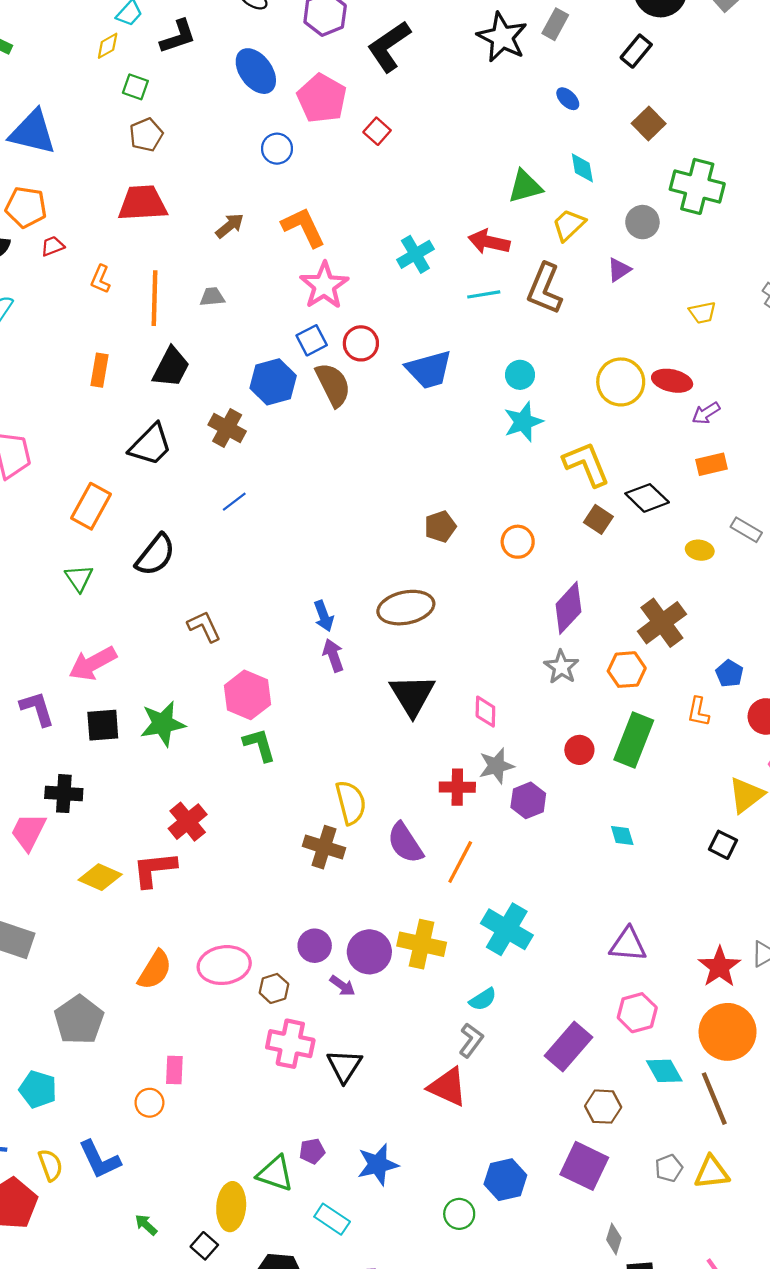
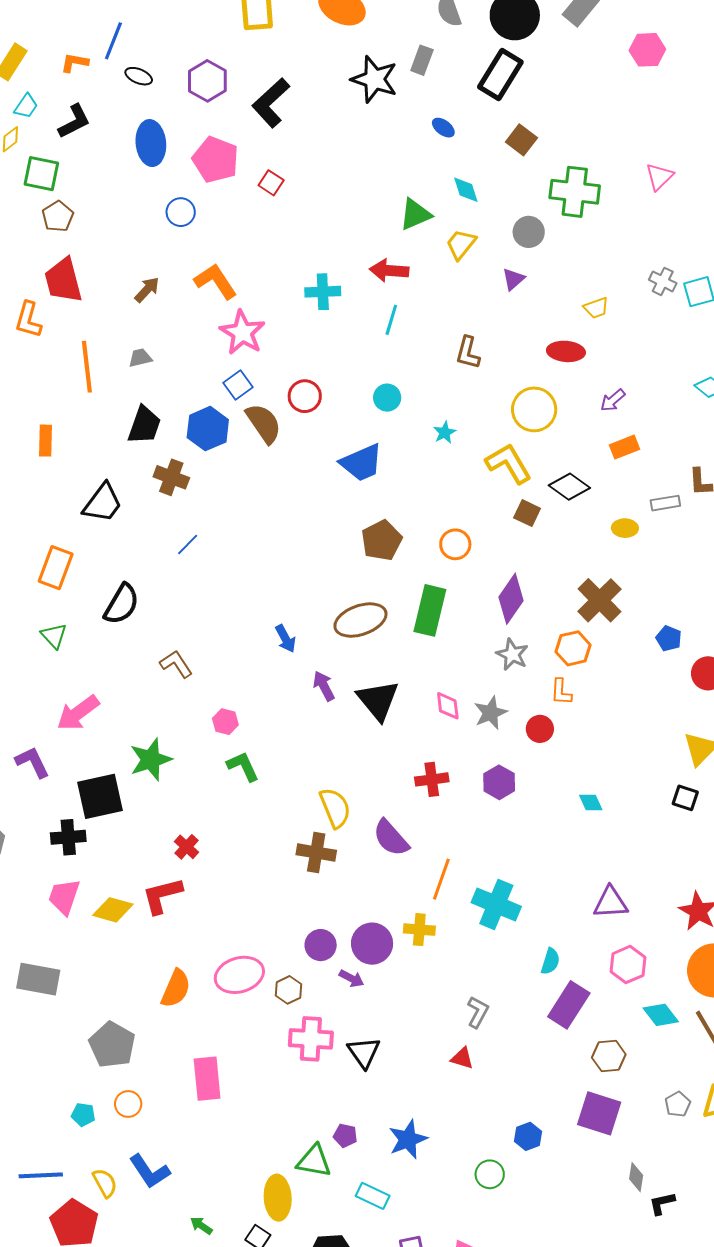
black rectangle: (636, 51) -> (500, 74), size x1.6
blue ellipse: (256, 71) -> (151, 143), turned 39
green square: (135, 87) -> (41, 174), size x1.5
red trapezoid: (142, 203) -> (63, 280), turned -93
cyan cross: (415, 254) -> (323, 292), turned 36
orange L-shape: (100, 279) -> (28, 320), moved, size x1.4
brown L-shape: (545, 289) -> (468, 353), moved, size x0.7
cyan line: (484, 294) -> (391, 320), turned -56
red circle: (361, 343) -> (305, 396), moved
black trapezoid: (171, 367) -> (144, 425), moved
blue trapezoid: (429, 370) -> (362, 463), moved
cyan circle: (520, 375) -> (387, 398), moved
red ellipse: (672, 381) -> (566, 351), moved
yellow circle: (621, 382) -> (534, 409), moved
cyan star: (523, 422) -> (445, 433), size x0.6
brown pentagon: (440, 527) -> (382, 540), size x1.4
gray rectangle: (746, 530) -> (665, 503), turned -32
purple arrow: (333, 655) -> (324, 686), moved
pink hexagon: (248, 695) -> (225, 722), size x0.6
orange L-shape: (698, 712) -> (561, 692), moved
black square: (103, 725) -> (100, 796), moved, size x1.4
green rectangle: (634, 740) -> (430, 610), moved
gray star: (496, 766) -> (491, 713), moved
red cross: (188, 822) -> (187, 847), size x0.7
pink trapezoid: (28, 832) -> (64, 897), moved
orange line: (460, 862) -> (441, 879), moved
yellow cross: (422, 944) -> (419, 930), size x0.7
cyan semicircle: (483, 999) -> (550, 961), moved, turned -32
pink rectangle: (174, 1070) -> (207, 1079), size x1.6
red triangle: (448, 1087) -> (462, 1058), size x0.6
cyan pentagon: (38, 1089) -> (83, 1115), size x0.7
orange circle: (149, 1103) -> (128, 1104), moved
purple pentagon: (312, 1151) -> (345, 1136), turned 30
blue hexagon: (505, 1180) -> (528, 1136), size x0.7

